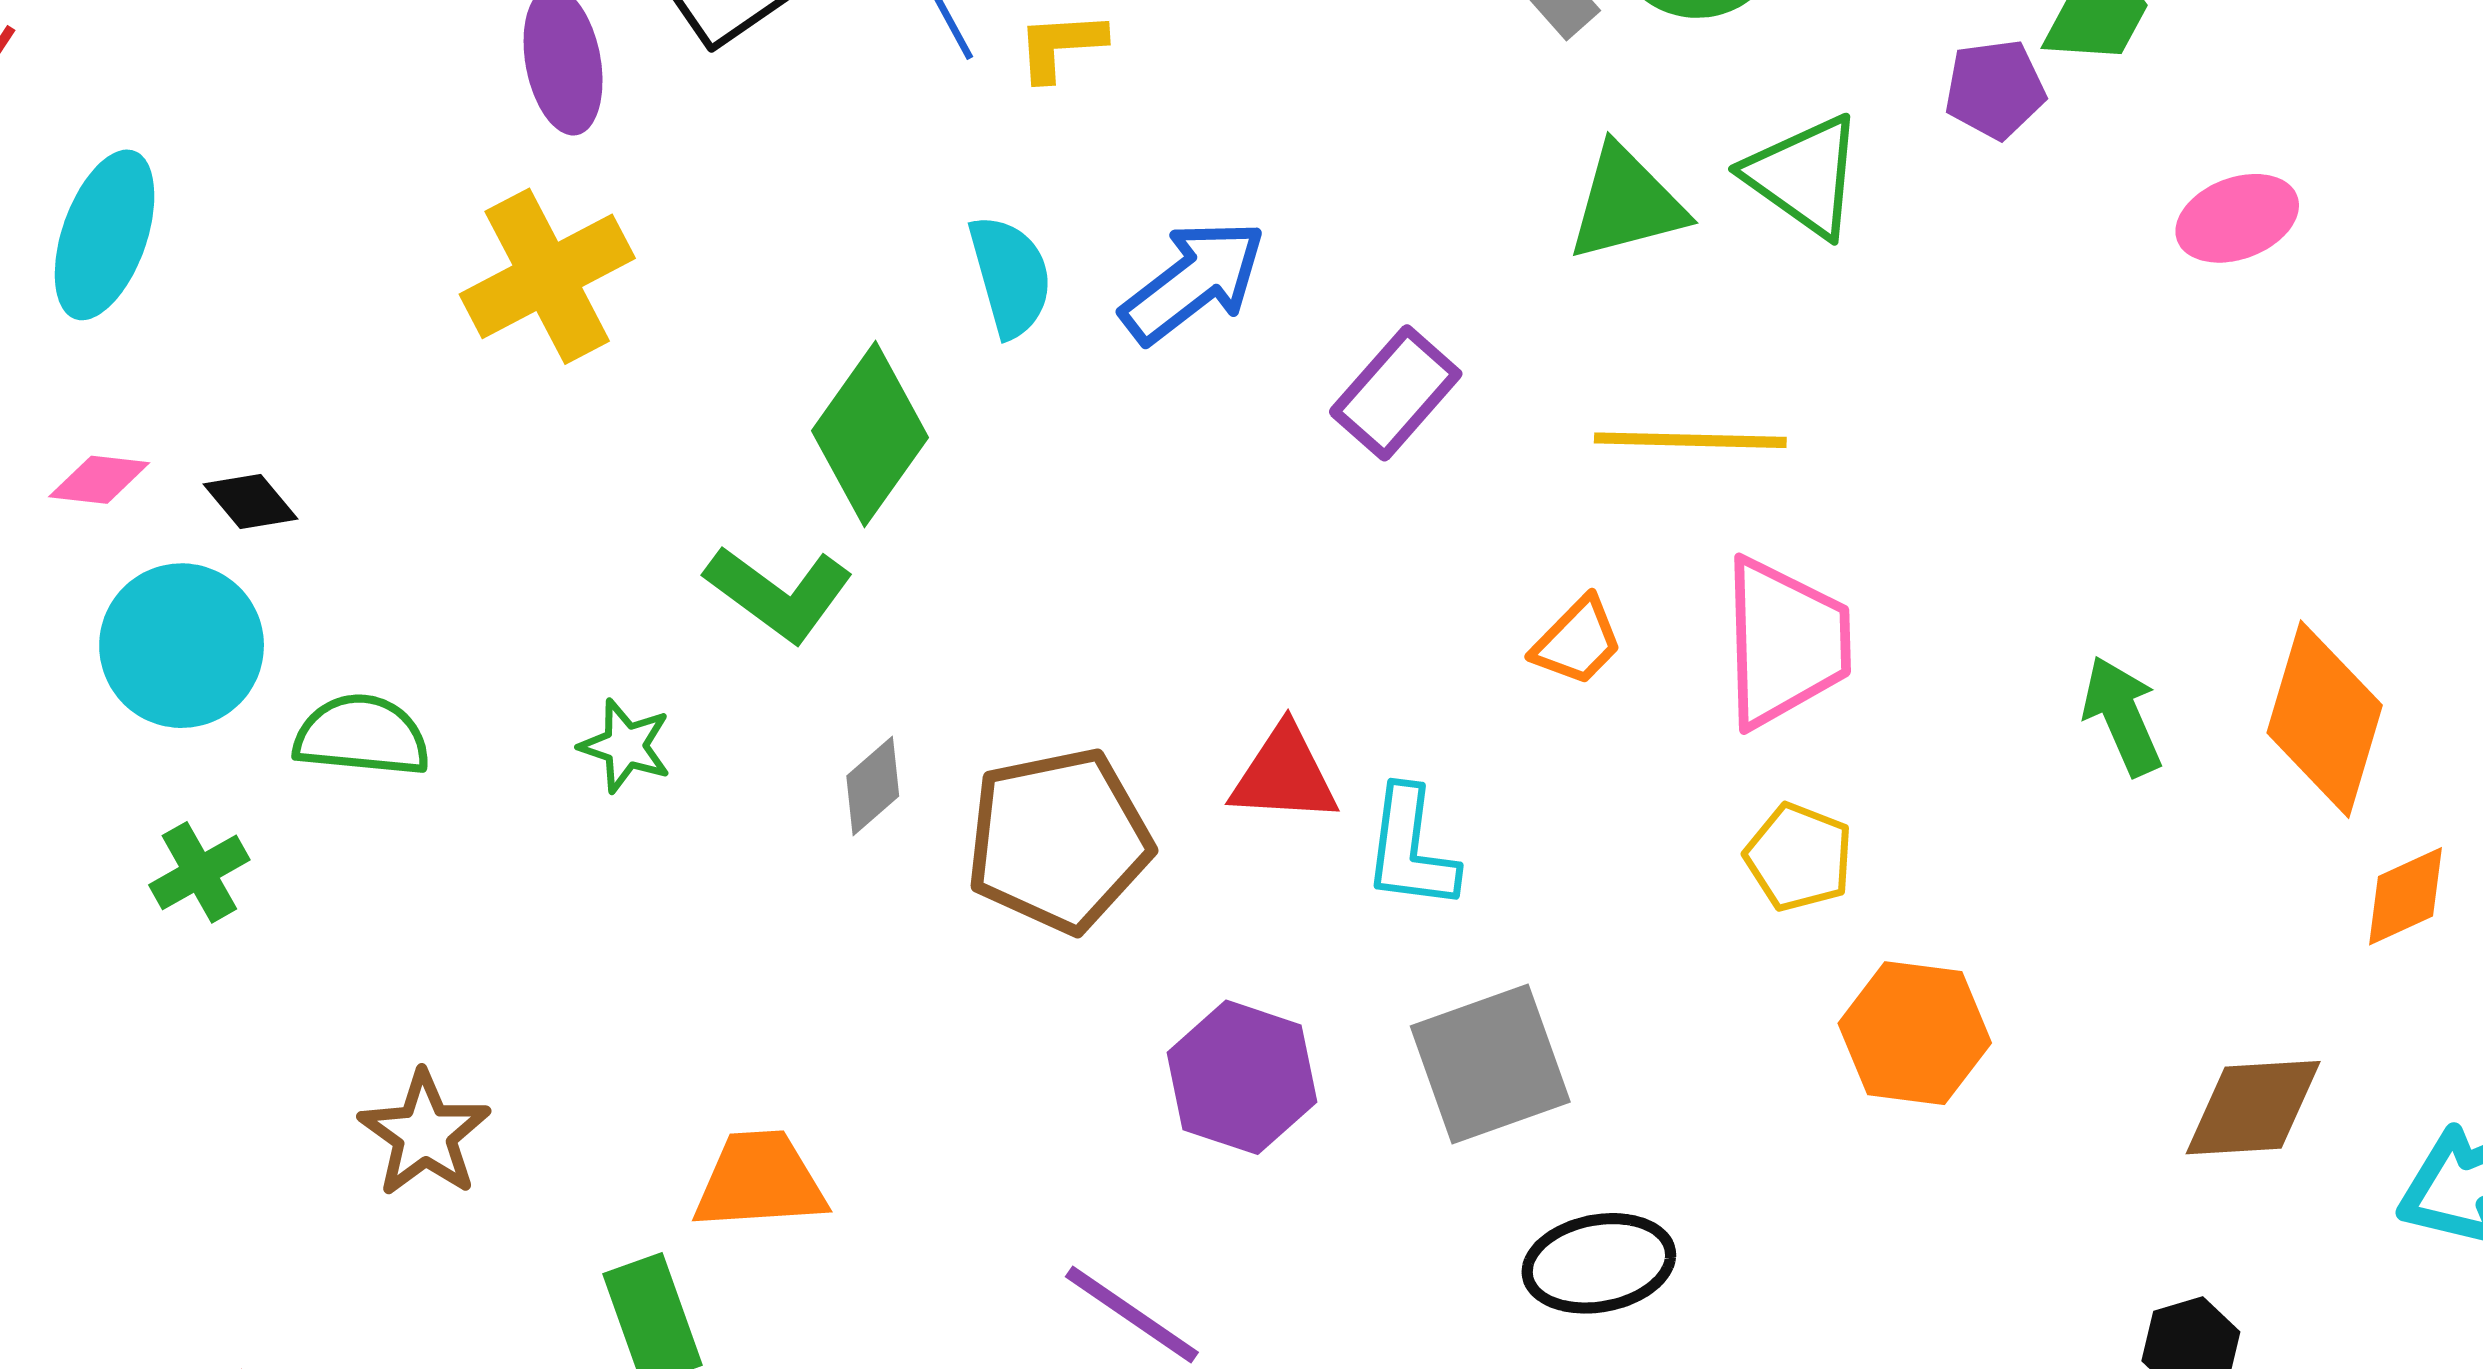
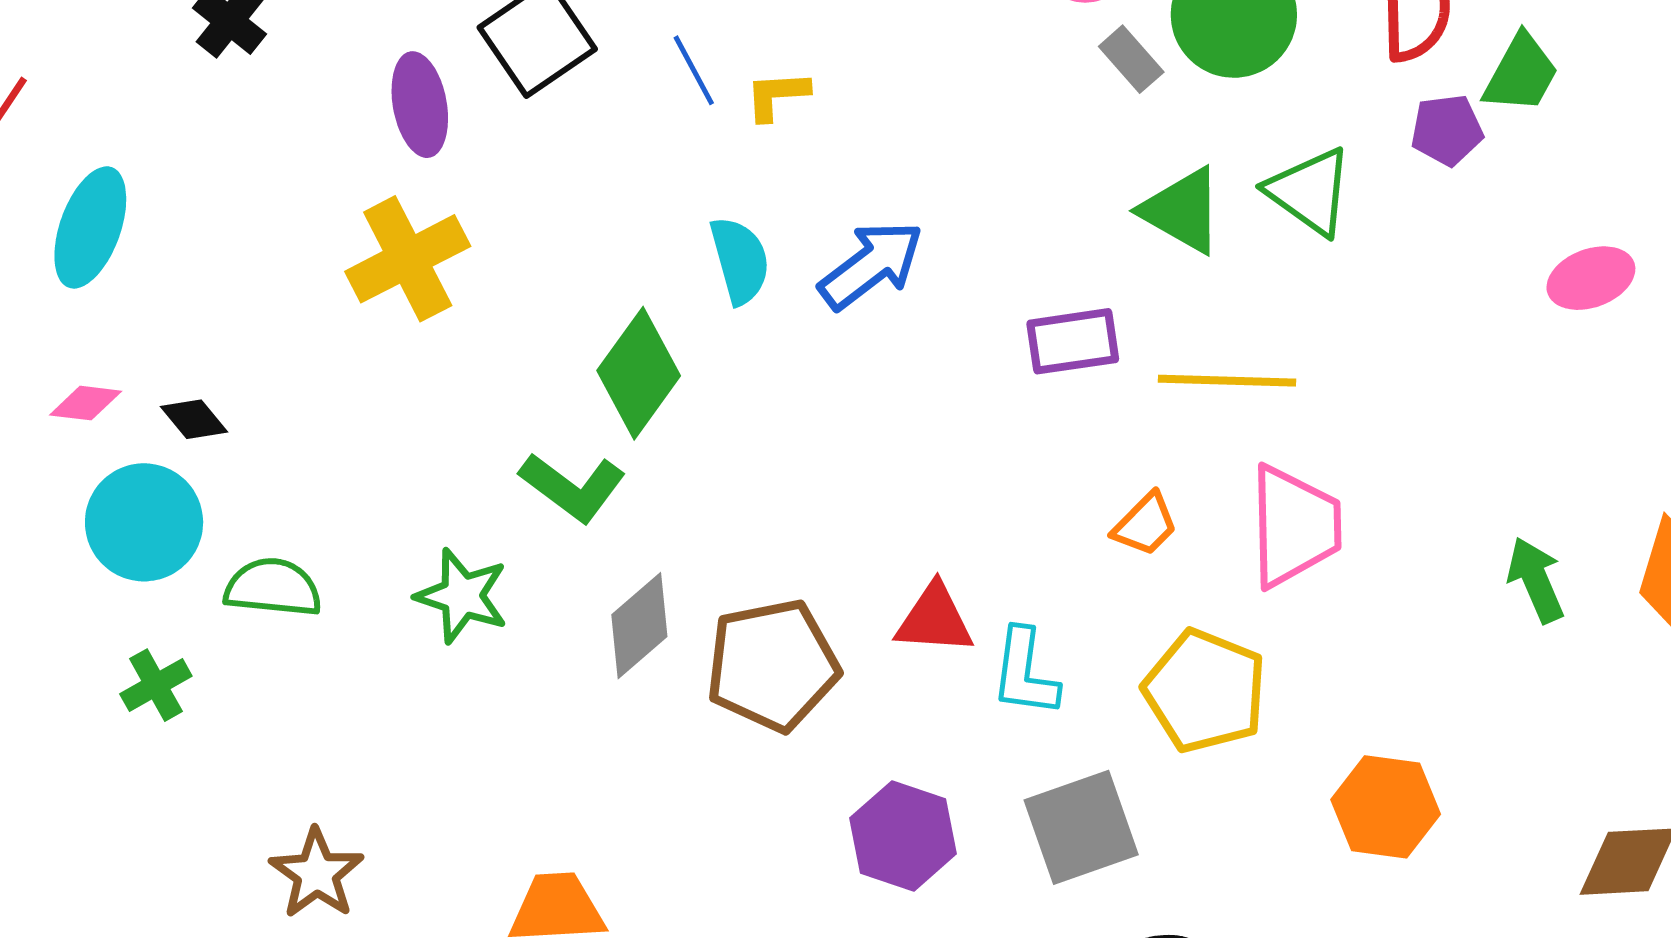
green triangle: (1626, 203) -> (1182, 211), turned 44
pink ellipse: (2237, 218) -> (1591, 278), moved
purple rectangle: (1396, 393) -> (1073, 341), moved, turned 40
green star: (625, 746) -> (462, 596), size x1.4
gray diamond: (873, 786) -> (639, 626), size x1.5
yellow pentagon: (1799, 857) -> (1205, 691), moved, size x1.6

